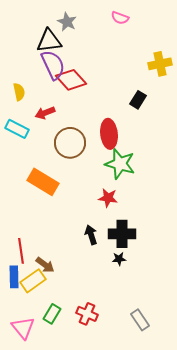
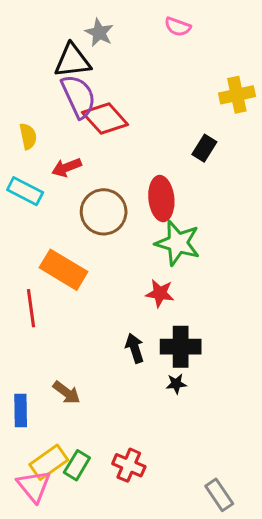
red line: (21, 251) -> (31, 308), moved
yellow rectangle: (33, 281) -> (49, 462), moved
gray rectangle: (140, 320) -> (219, 495), moved

